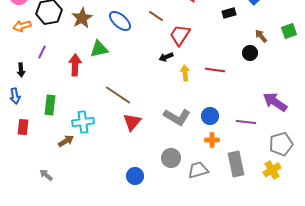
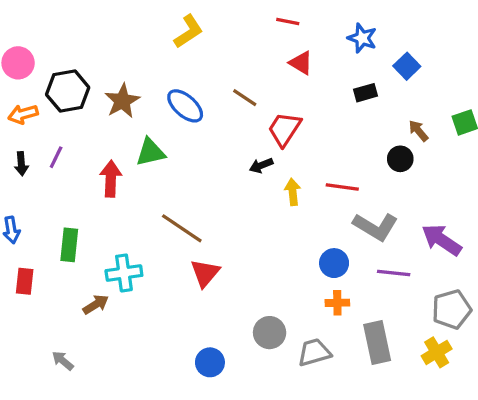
black arrow: (21, 70) -> (21, 164), moved
gray L-shape: (177, 117) -> (375, 227), moved

